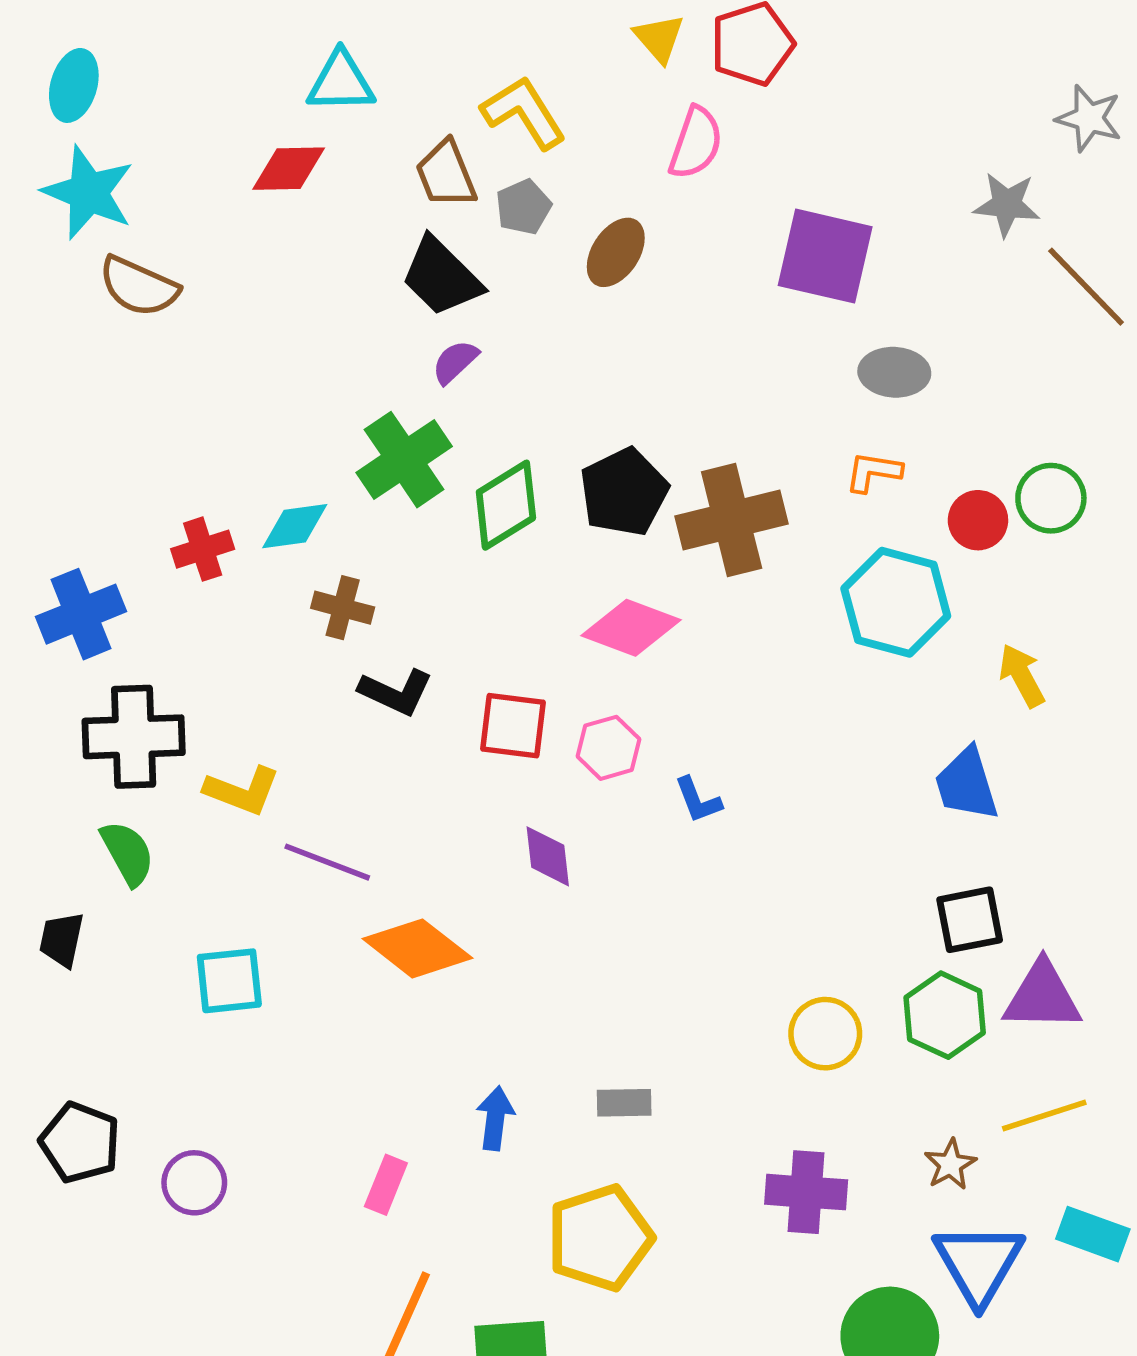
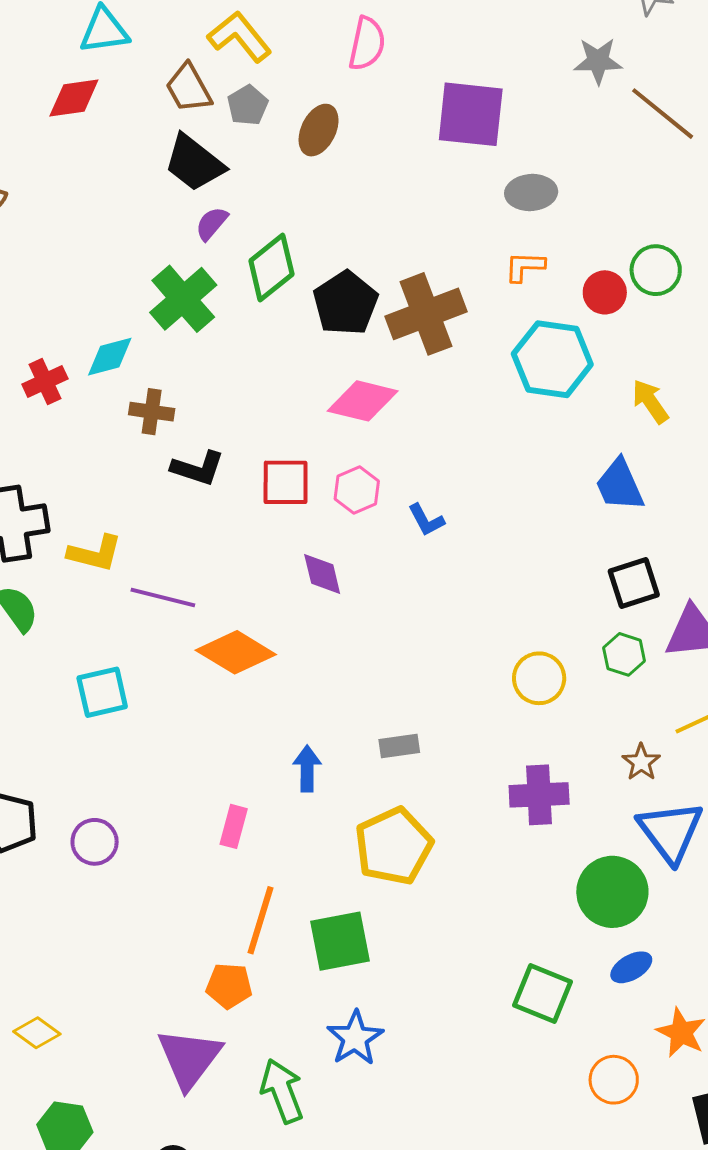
green diamond: (506, 505) -> (271, 268), moved
green hexagon: (945, 1015) -> (624, 654), size x0.7

